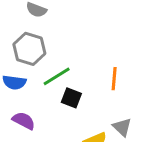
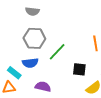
black square: (71, 98) -> (79, 69), moved

